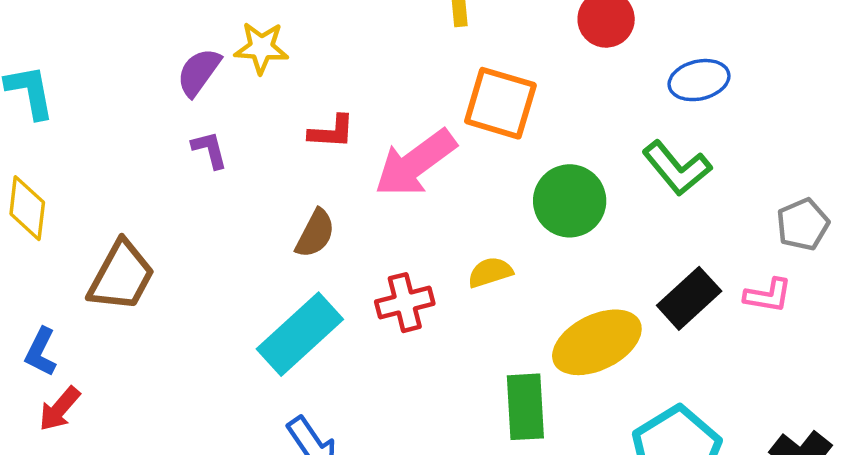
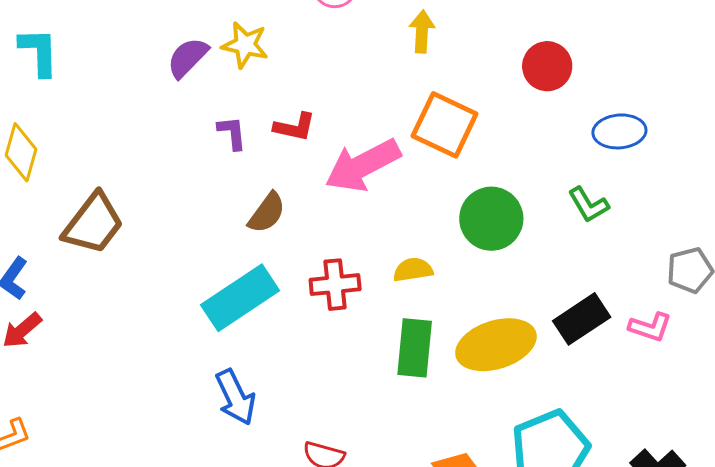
purple L-shape: (210, 150) -> (232, 133), moved
green L-shape: (677, 168) -> (588, 205), size x0.7
green rectangle: (525, 407) -> (415, 348), moved

